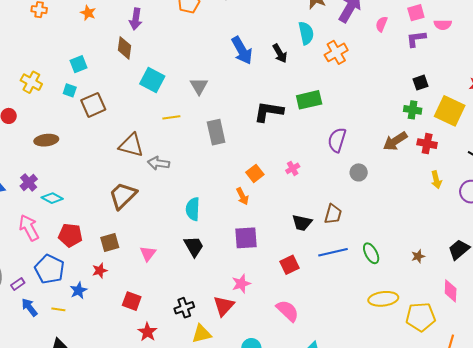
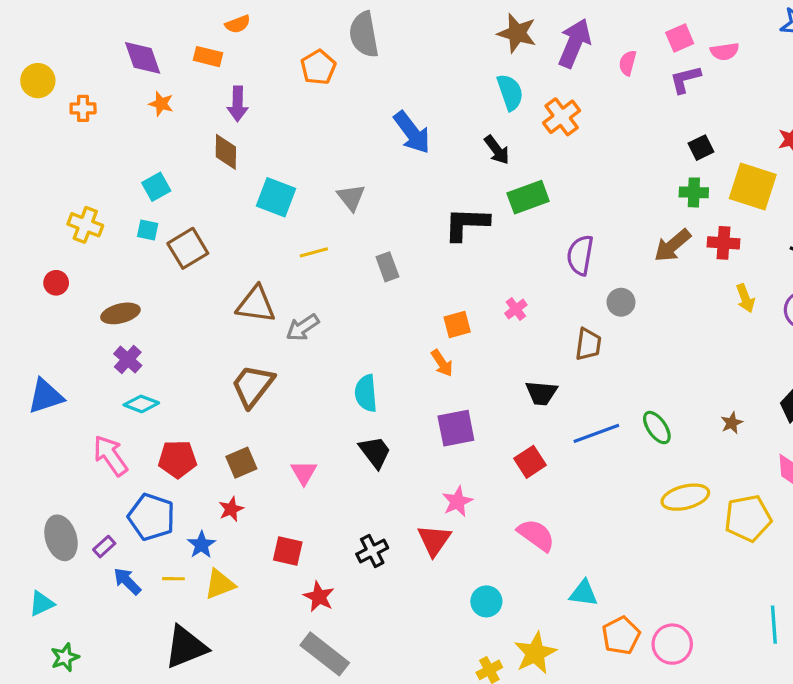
black arrow: (280, 53) -> (497, 150), moved
gray rectangle: (216, 132) -> (387, 267), size x0.7
gray arrow: (158, 163) -> (303, 327), turned -35
orange square: (255, 173) -> (457, 325), turned 30
purple cross: (29, 182) -> (128, 360), moved
brown trapezoid: (333, 214) -> (588, 344), moved
yellow triangle: (202, 334) -> (220, 584), moved

